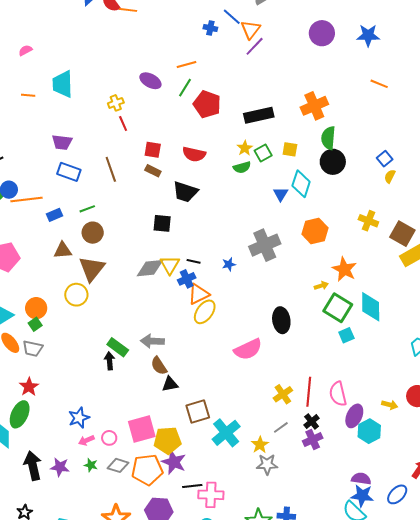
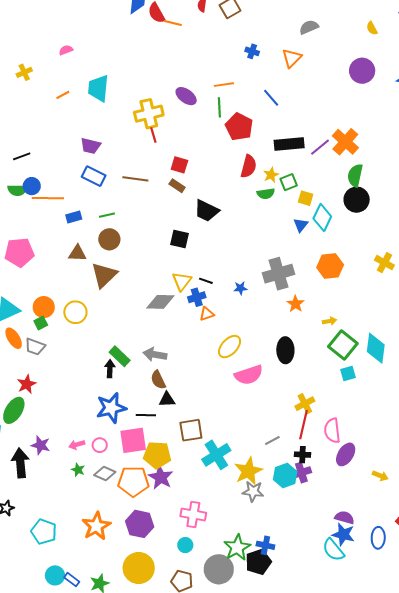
blue line: (232, 17) -> (271, 98), moved
purple line: (255, 46) -> (320, 147), moved
green line: (185, 88) -> (219, 107), turned -42
orange line: (28, 95) -> (63, 95), turned -40
yellow cross: (116, 103) -> (149, 114), size x1.8
orange cross: (314, 106) -> (345, 142), turned -32
yellow square: (290, 149) -> (306, 198), moved
red semicircle: (194, 154) -> (249, 166), moved, turned -95
brown line: (111, 169) -> (135, 179), turned -70
gray diamond: (150, 268) -> (160, 302), moved
orange star: (344, 269) -> (296, 304), moved, size x0.7
orange triangle: (199, 294) -> (207, 314), size x0.7
yellow circle: (76, 295) -> (75, 312), moved
yellow ellipse: (205, 312) -> (230, 347), moved
yellow cross: (283, 394) -> (305, 404), moved
yellow arrow: (390, 405) -> (380, 476), moved
blue star: (79, 418) -> (111, 408), moved, size x1.4
black cross: (312, 422) -> (303, 455), turned 35
gray line: (281, 427) -> (272, 441), moved
cyan hexagon: (369, 431) -> (285, 475), moved
yellow star: (260, 445) -> (248, 471), size x1.6
purple star: (60, 467) -> (41, 445), moved
black line: (192, 486) -> (146, 415), moved
blue ellipse: (397, 494) -> (378, 538), turned -50

